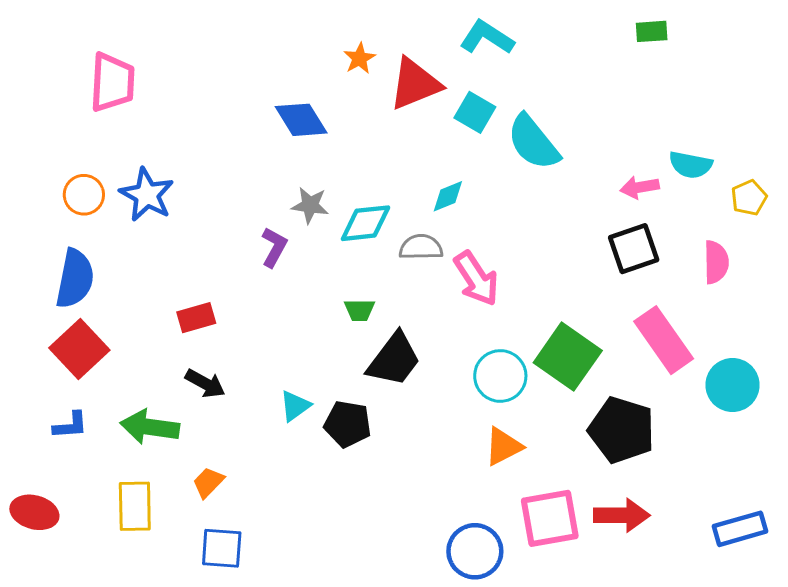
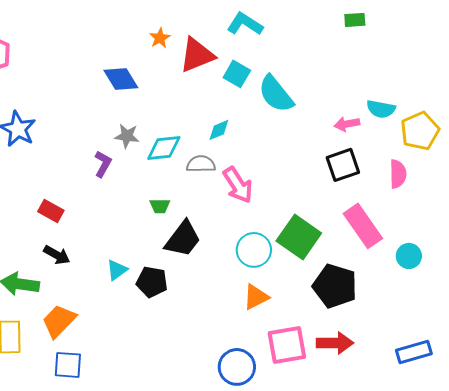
yellow pentagon: (749, 198) -> (420, 131), size x1.6
red rectangle: (196, 318) -> (51, 211), turned 45
cyan circle: (733, 385) -> (409, 256), size x0.7
orange trapezoid: (208, 482) -> (59, 321), size x1.6

